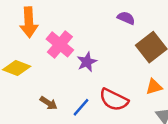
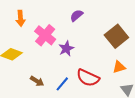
purple semicircle: (126, 18) -> (77, 16), moved, turned -64
orange arrow: (29, 22) -> (21, 18), size x0.7

